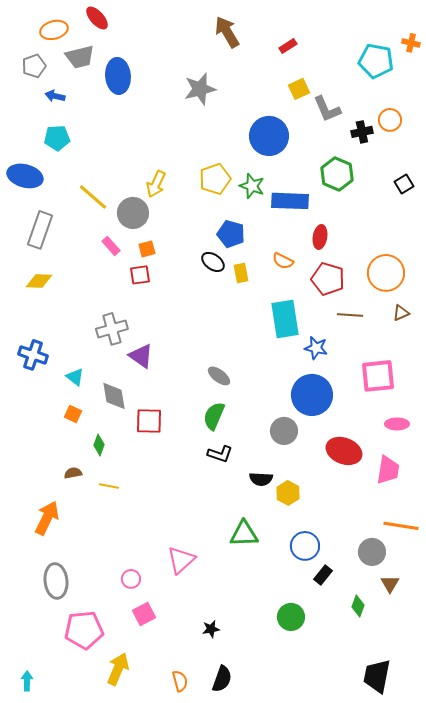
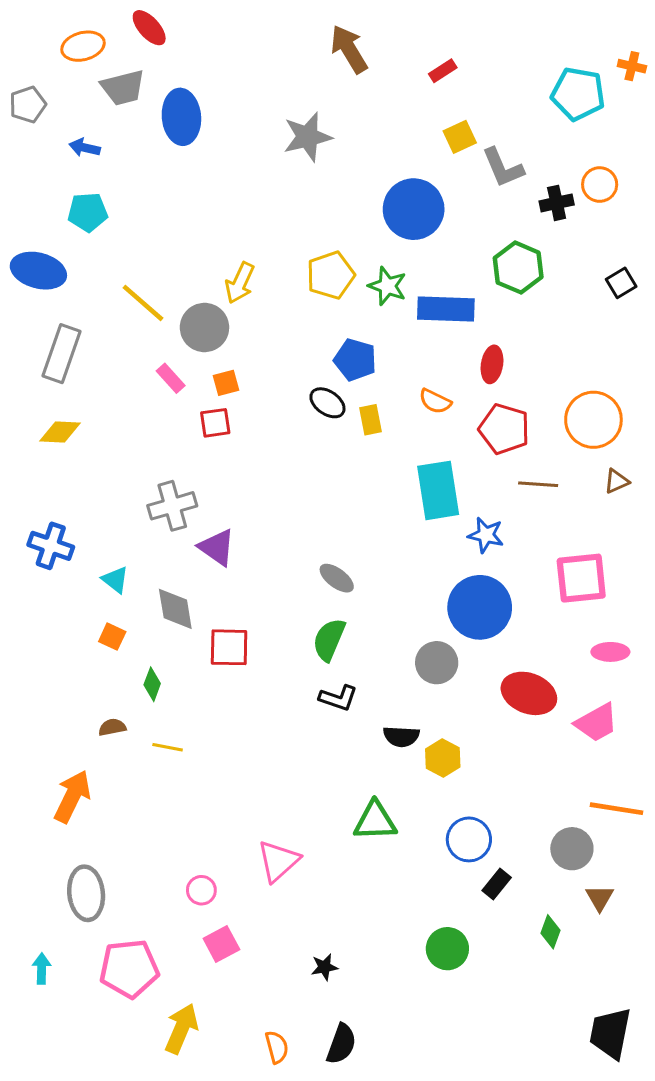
gray pentagon: (34, 66) -> (28, 105), moved
pink trapezoid: (388, 470) -> (597, 723), turned 52
black trapezoid: (377, 676) -> (610, 1033), moved
cyan arrow: (27, 681) -> (42, 969), moved

